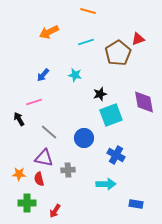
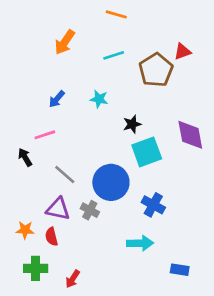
orange arrow: (49, 32) -> (65, 42), turned -30
blue circle: (84, 138) -> (111, 182), size x1.4
gray cross: (68, 170) -> (90, 210), moved, turned 32

